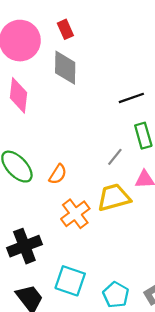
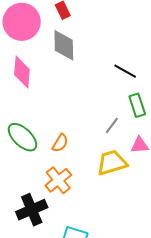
black line: (131, 98) -> (125, 71), turned 50
orange cross: (75, 214) -> (58, 180), moved

